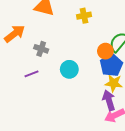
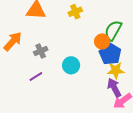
gray cross: (41, 49) -> (41, 51), turned -32

